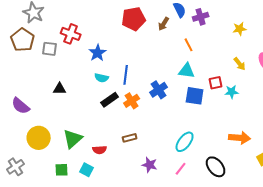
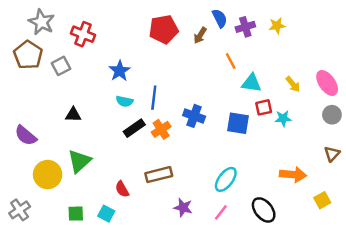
yellow star: (240, 29) -> (277, 26), moved
red cross: (71, 34) -> (83, 34), moved
gray square: (50, 49) -> (61, 66), turned -35
cyan triangle: (187, 71) -> (251, 83), moved
blue cross: (159, 90) -> (194, 116), turned -36
brown rectangle: (130, 138) -> (159, 175), size x1.5
green triangle: (73, 139) -> (79, 161), moved
red semicircle: (100, 150) -> (122, 189), turned 64

